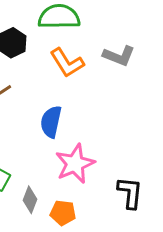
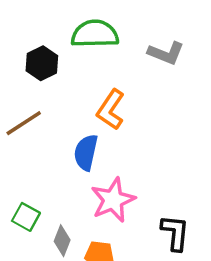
gray L-shape: (119, 56) -> (166, 53), moved
orange L-shape: (67, 63) -> (111, 110), moved, turned 66

